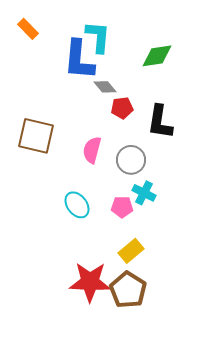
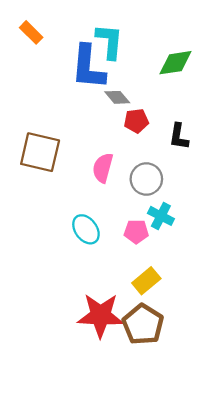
black L-shape: (160, 122) -> (179, 136), size x0.7

